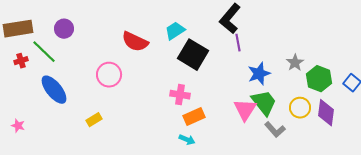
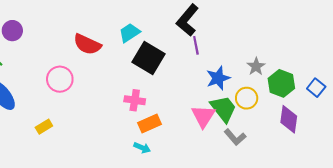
yellow circle: (300, 108) -> (247, 98), moved

